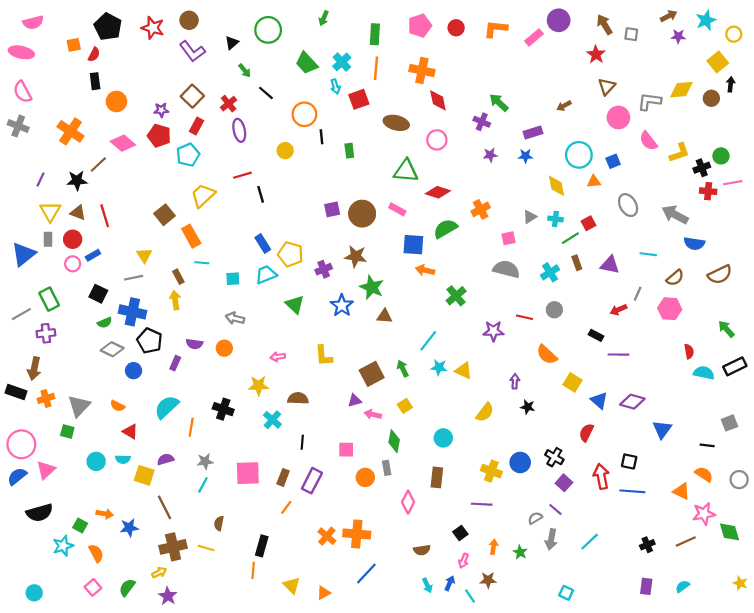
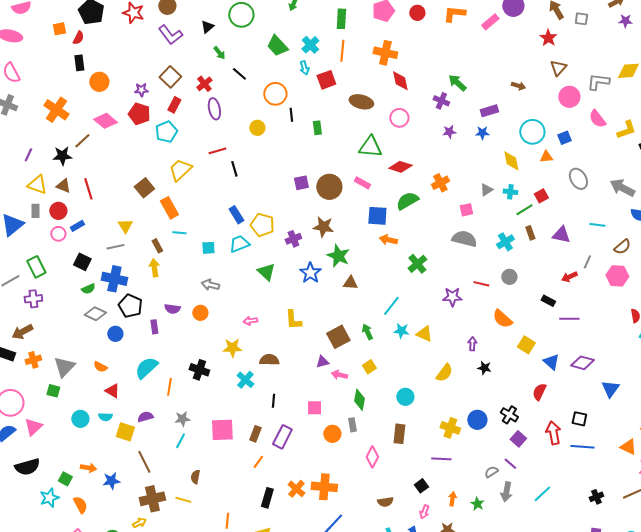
brown arrow: (564, 106) -> (518, 86), turned -136
yellow triangle: (50, 211) -> (37, 185), turned -40
purple rectangle: (175, 363) -> (154, 327), turned -32
brown arrow: (34, 368) -> (22, 332), turned 50
black rectangle: (262, 546) -> (267, 498), moved

